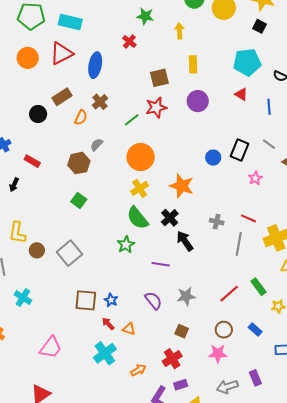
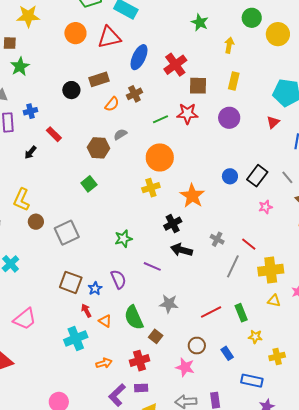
red cross: (129, 41) -> (175, 65), moved, size x1.6
red triangle: (241, 94) -> (273, 122), turned 32
green semicircle: (137, 218) -> (134, 318), moved
black arrow: (185, 241) -> (182, 250), turned -55
purple semicircle: (153, 301) -> (118, 279), moved

